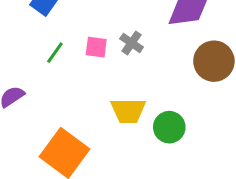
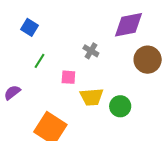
pink square: (96, 47) -> (68, 77), moved

